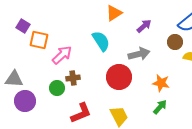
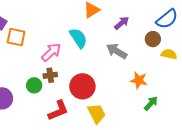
gray arrow: (139, 54) -> (117, 51), turned -135
pink arrow: (62, 55) -> (51, 52), moved
red circle: (119, 77) -> (82, 86), moved
green arrow: (160, 107) -> (151, 103), moved

